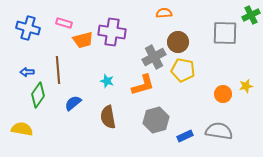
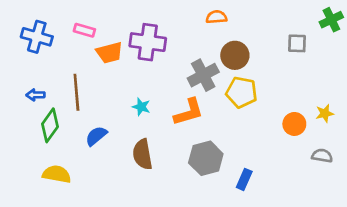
gray square: (225, 33) -> (297, 43), size x0.6
yellow semicircle: (22, 129) -> (57, 174), moved
gray semicircle: (219, 131) -> (322, 156), moved, size x0.6
blue rectangle: (185, 136) -> (244, 179), turned -42

